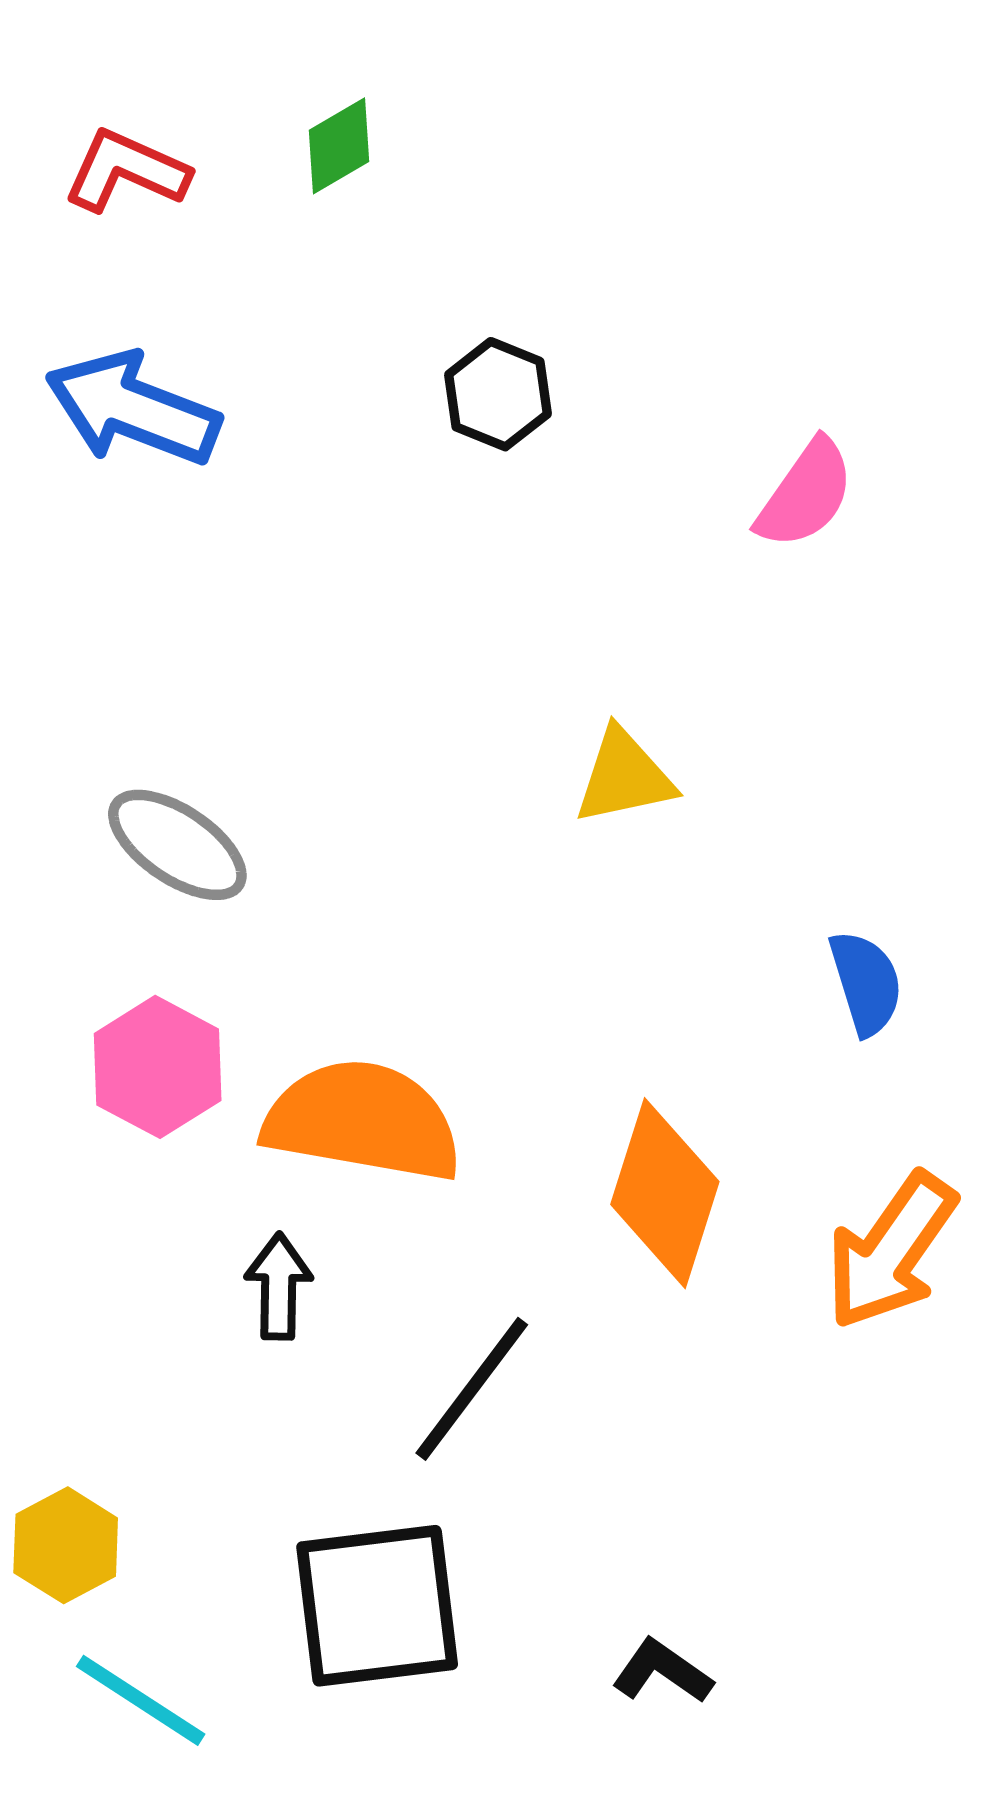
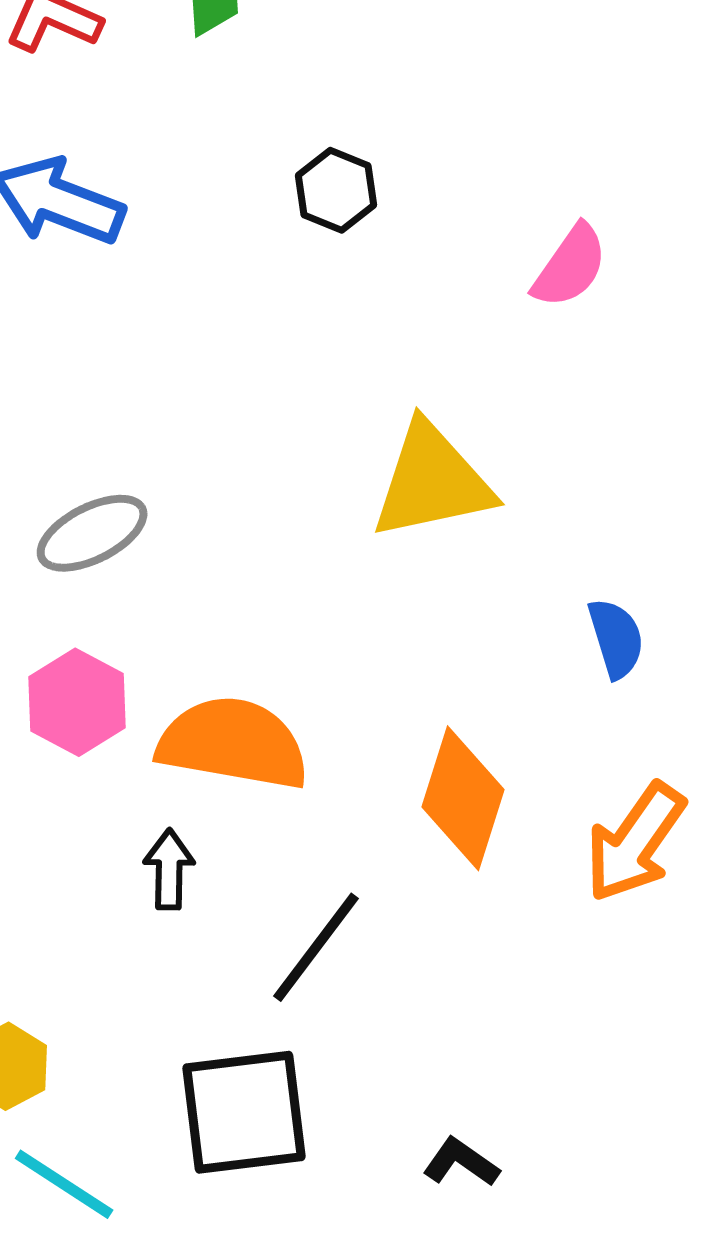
yellow triangle: (624, 777) -> (432, 481), size x1.6
gray ellipse: (177, 845) -> (92, 533), turned -61

